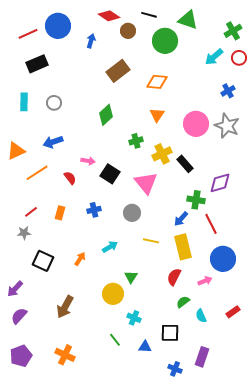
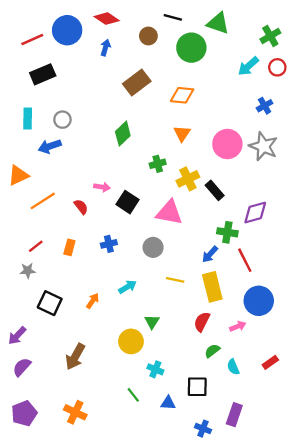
red diamond: (109, 16) -> (107, 19), moved
blue arrow: (53, 142) -> (50, 146), moved
pink triangle: (146, 183) -> (169, 213), turned -40

